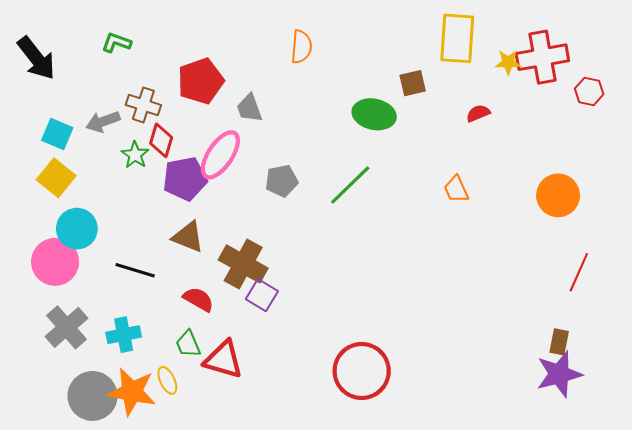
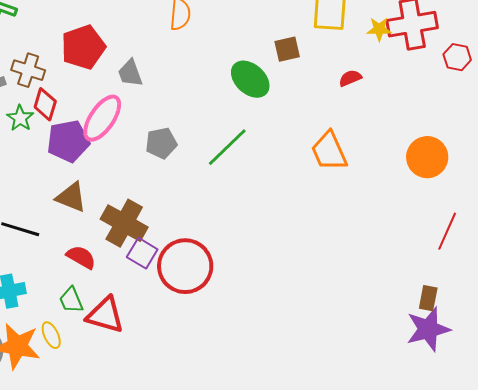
green ellipse: (374, 114) -> (250, 79), turned 30
orange trapezoid: (456, 189) -> (329, 151), size x1.5
red circle: (362, 371) -> (185, 266), moved

